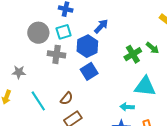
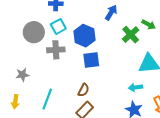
blue arrow: (101, 26) -> (111, 13), moved
blue square: (89, 71) -> (91, 60), turned 36
brown semicircle: (67, 98) -> (83, 90), moved
cyan line: (38, 101) -> (47, 99), turned 65

